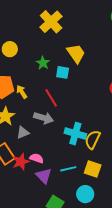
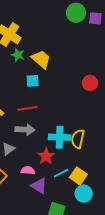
green star: (43, 63) -> (18, 55), moved
red line: (51, 98) -> (28, 108), turned -54
red star: (21, 162) -> (46, 156), moved
yellow square: (93, 169) -> (78, 176), moved, turned 30

